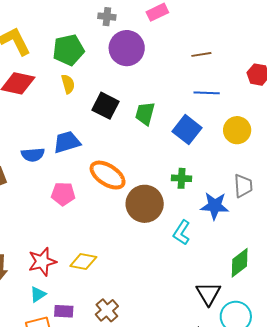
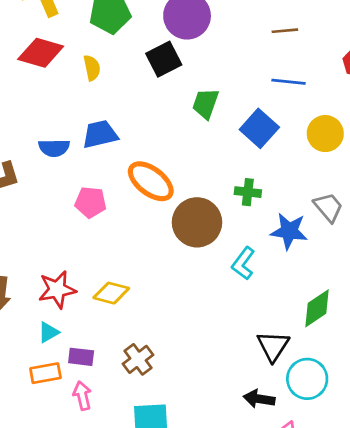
yellow semicircle: (68, 84) -> (92, 68), moved
black square: (106, 106) -> (164, 59), moved, turned 32
gray trapezoid: (243, 186) -> (328, 207), turned -40

